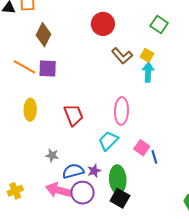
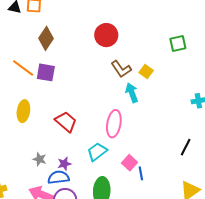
green square: (159, 24) -> (178, 43), moved, turned 36
cyan arrow: (148, 72) -> (132, 93), moved, turned -30
red trapezoid: (74, 115) -> (66, 122), turned -35
purple star: (94, 171) -> (64, 164), moved

